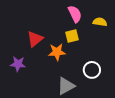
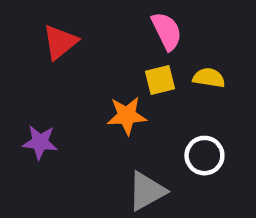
yellow semicircle: (100, 22) -> (209, 78), moved
red triangle: (35, 39) -> (60, 42), moved

